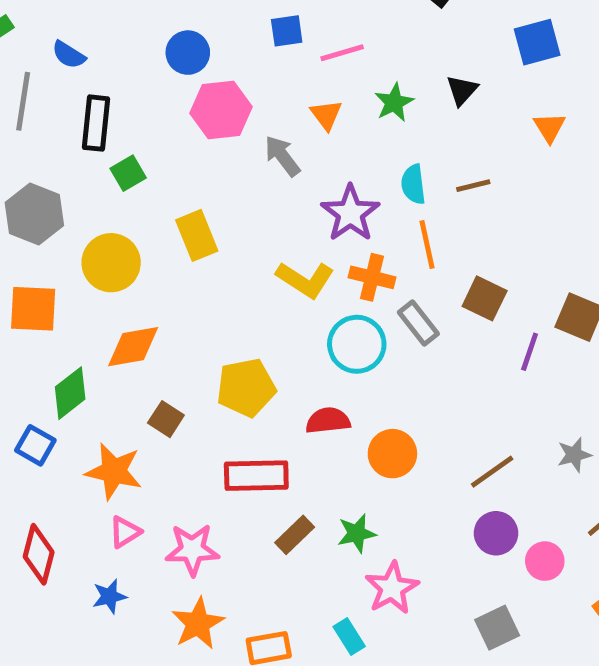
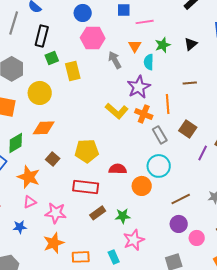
cyan semicircle: (413, 184) -> (149, 62), moved
yellow rectangle: (197, 235) -> (73, 71), moved
cyan circle: (357, 344) -> (159, 166), moved

